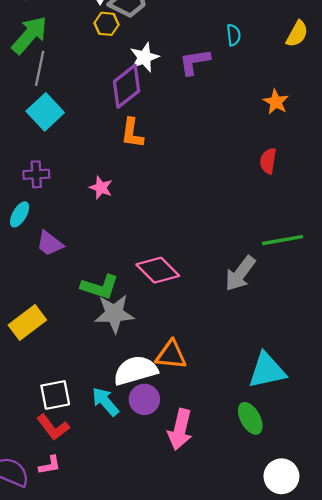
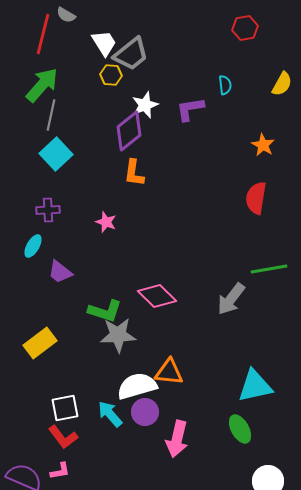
red semicircle: (268, 161) -> (256, 198), size x1.4

